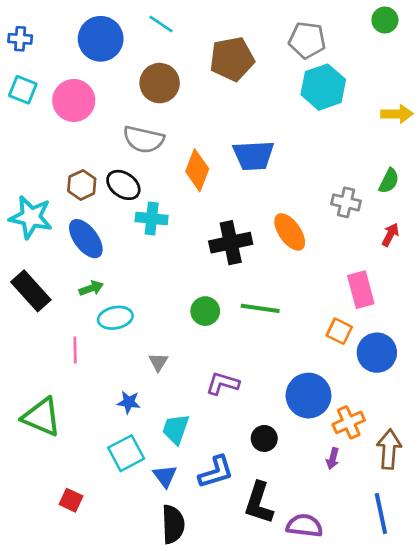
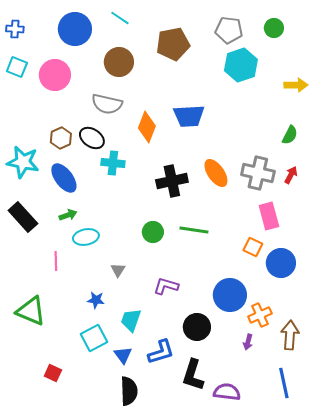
green circle: (385, 20) -> (274, 28), moved
gray cross: (346, 202) -> (258, 173), moved, size x1.5
black circle: (264, 438) -> (197, 327), size x1.4

